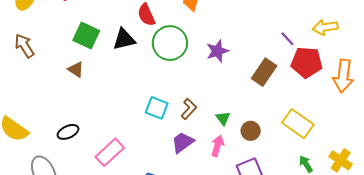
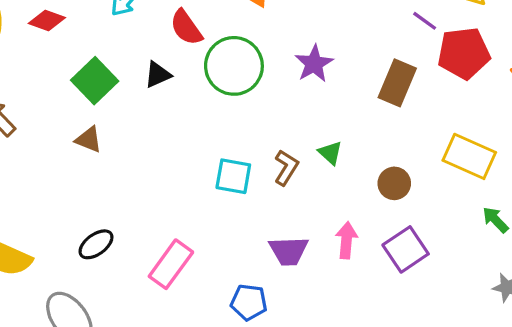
green square: (86, 35) -> (95, 81), turned 32
black triangle: (124, 39) -> (158, 75), size x0.7
green triangle: (223, 118) -> (330, 153), moved
purple trapezoid: (183, 142) -> (289, 251), moved, turned -135
pink arrow: (217, 146) -> (346, 240), moved

